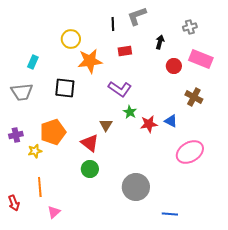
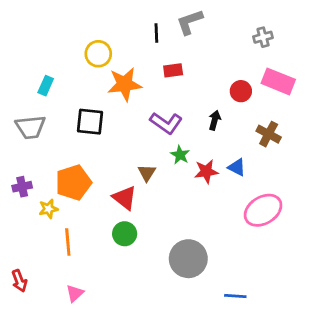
black arrow: (160, 42) -> (215, 120), moved
orange line: (40, 187) -> (68, 242), moved

